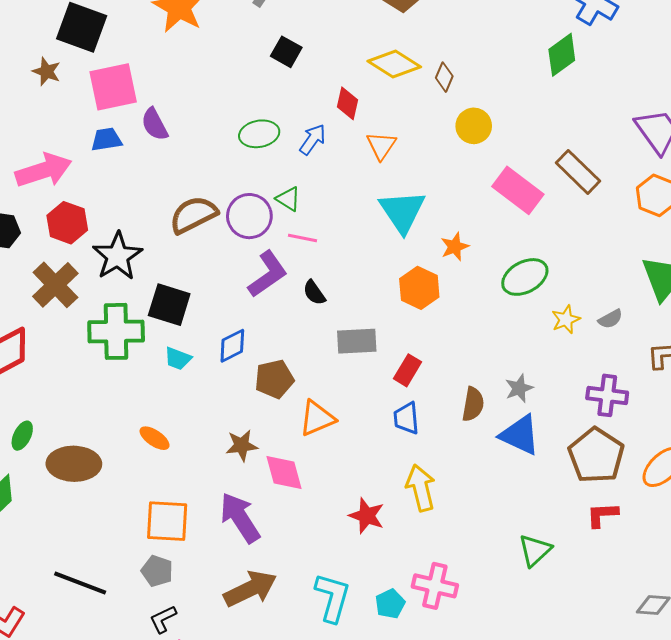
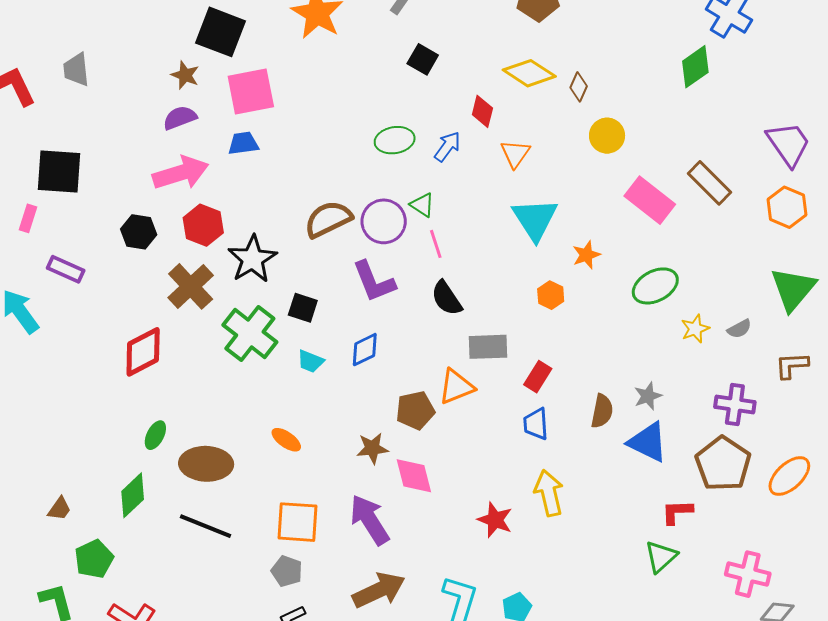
purple semicircle: (155, 124) -> (180, 118), moved, turned 96
pink line: (302, 238) -> (436, 244), turned 60
purple L-shape: (268, 274) -> (374, 281), moved, turned 102
orange hexagon: (419, 288) -> (551, 295), size x0.7
black semicircle: (314, 293) -> (447, 298), size x1.4
black square: (169, 305) -> (303, 308), size x0.7
green cross: (116, 331) -> (250, 333), turned 38
brown pentagon: (274, 379) -> (415, 410), moved
orange triangle: (317, 418) -> (456, 387), moved
red L-shape: (602, 515) -> (677, 512), moved
black line: (80, 583) -> (206, 526), moved
pink cross: (435, 586) -> (748, 574), moved

